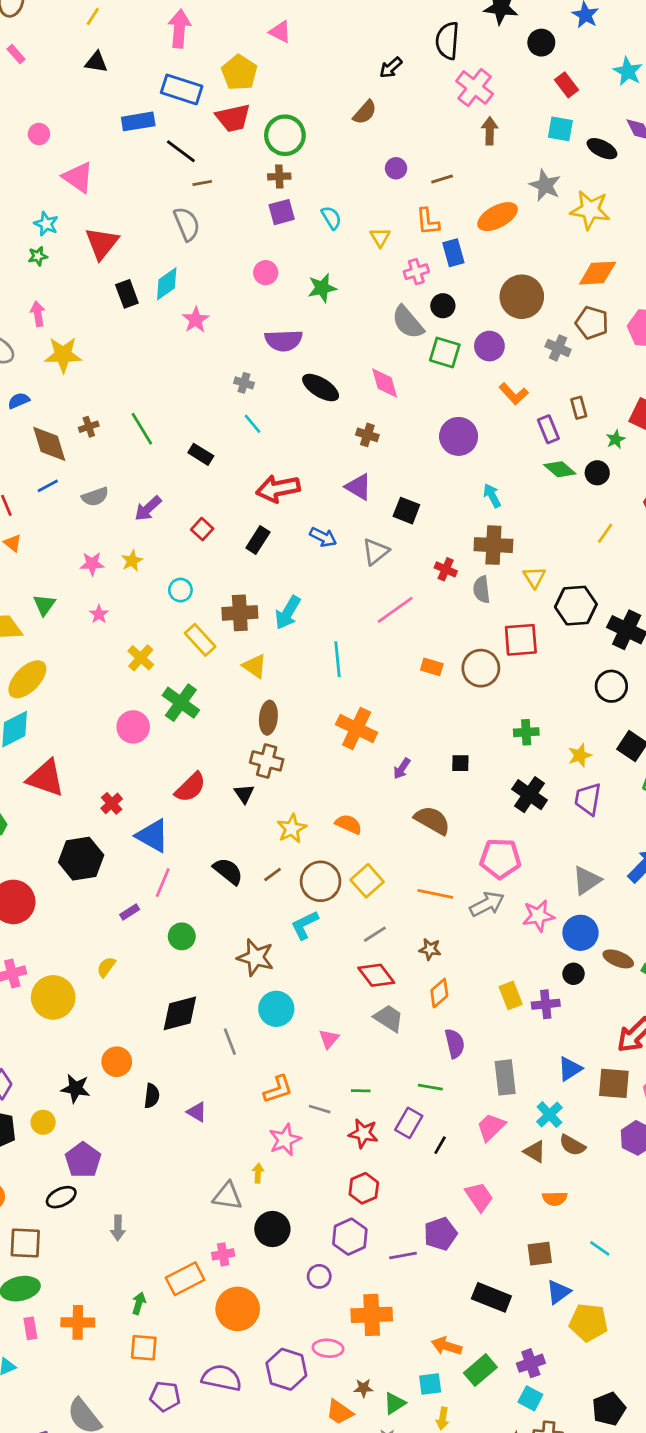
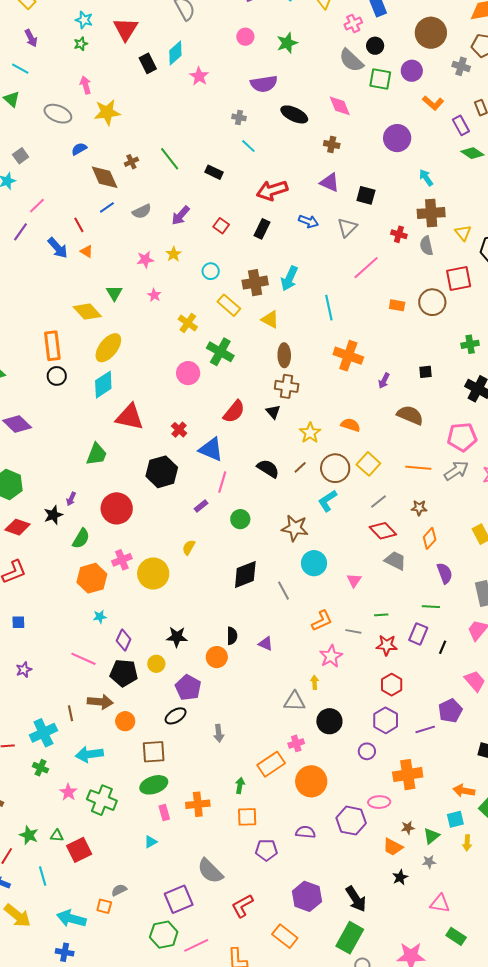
orange circle: (117, 1062) -> (217, 657), moved
purple semicircle: (222, 1378) -> (305, 832), size x0.7

